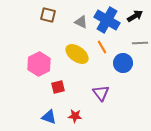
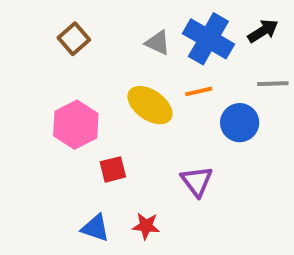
brown square: (48, 15) -> (74, 39), moved, turned 35
orange line: (102, 47) -> (199, 91), turned -72

